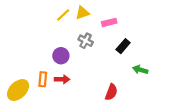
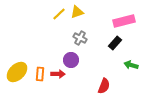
pink rectangle: (109, 22) -> (124, 21), moved, size x1.5
purple circle: (61, 56) -> (71, 60), moved
yellow ellipse: (18, 90) -> (17, 72), moved

